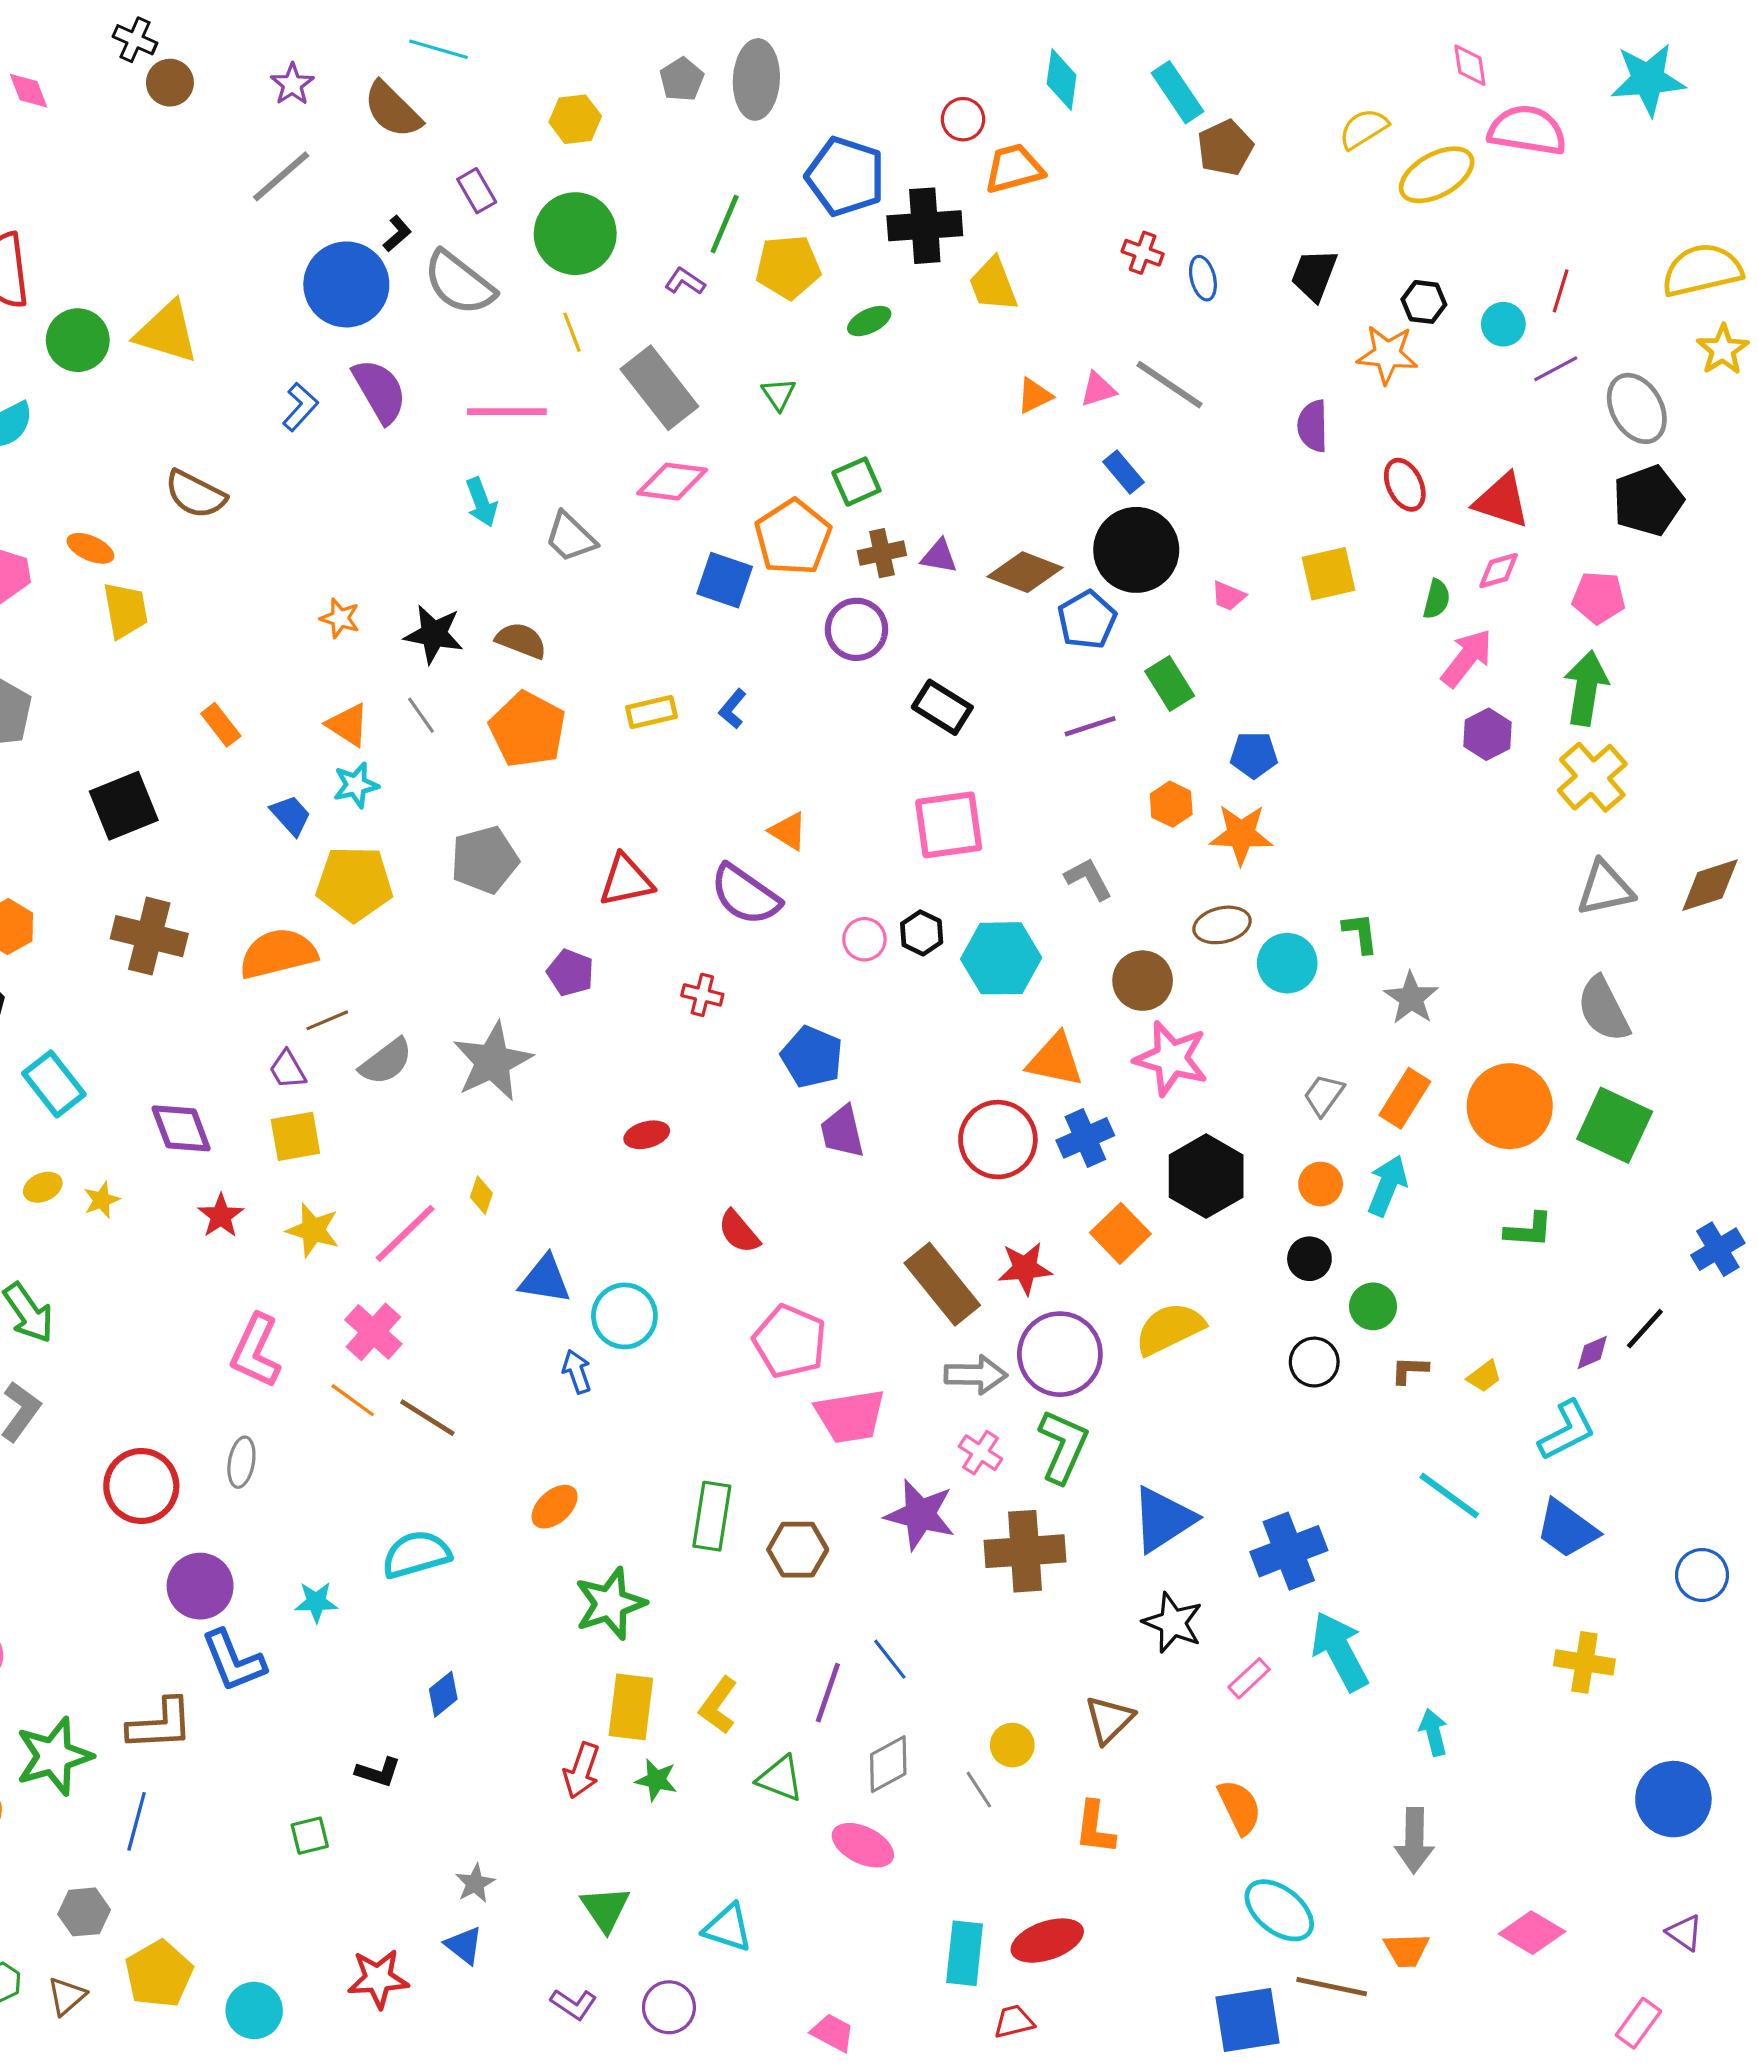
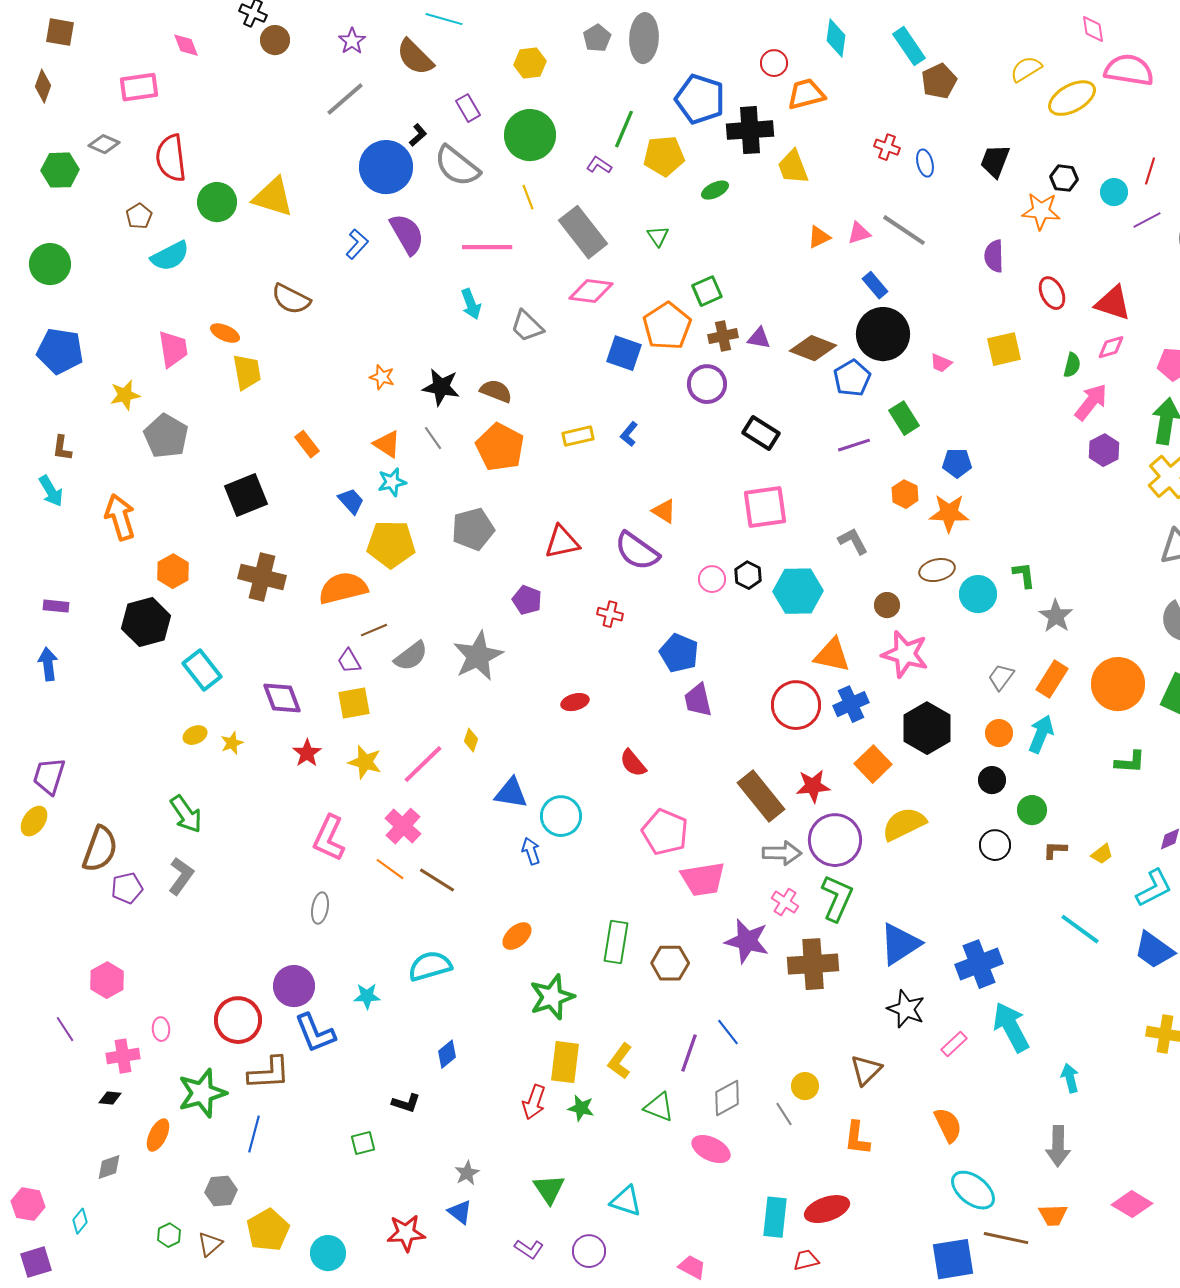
brown circle: (1143, 981) -> (887, 605), size x0.7
red circle: (141, 1486) -> (238, 1020), moved

